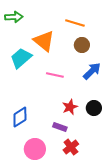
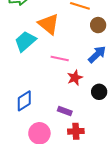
brown circle: (82, 45) -> (98, 25), moved
red star: (70, 107) -> (75, 78), moved
red cross: (71, 147) -> (76, 131), turned 35

